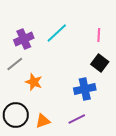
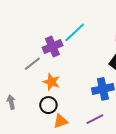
purple cross: (24, 39) -> (52, 47), moved
black circle: (16, 115) -> (48, 105), moved, size x0.7

